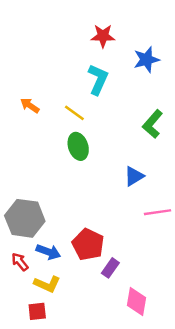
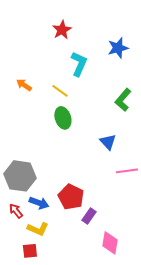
red star: (103, 36) -> (62, 30), moved, turned -30
blue triangle: (134, 176) -> (108, 142), turned -42

